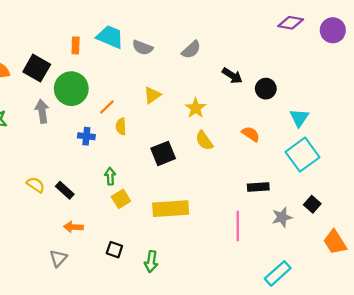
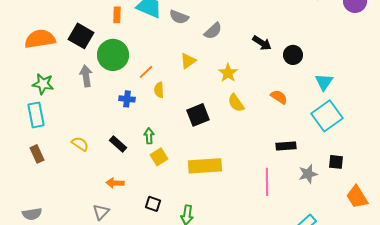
gray semicircle: (191, 50) -> (213, 31), moved
black rectangle: (65, 190) -> (118, 144), moved
black square: (312, 204) -> (336, 162), turned -35

